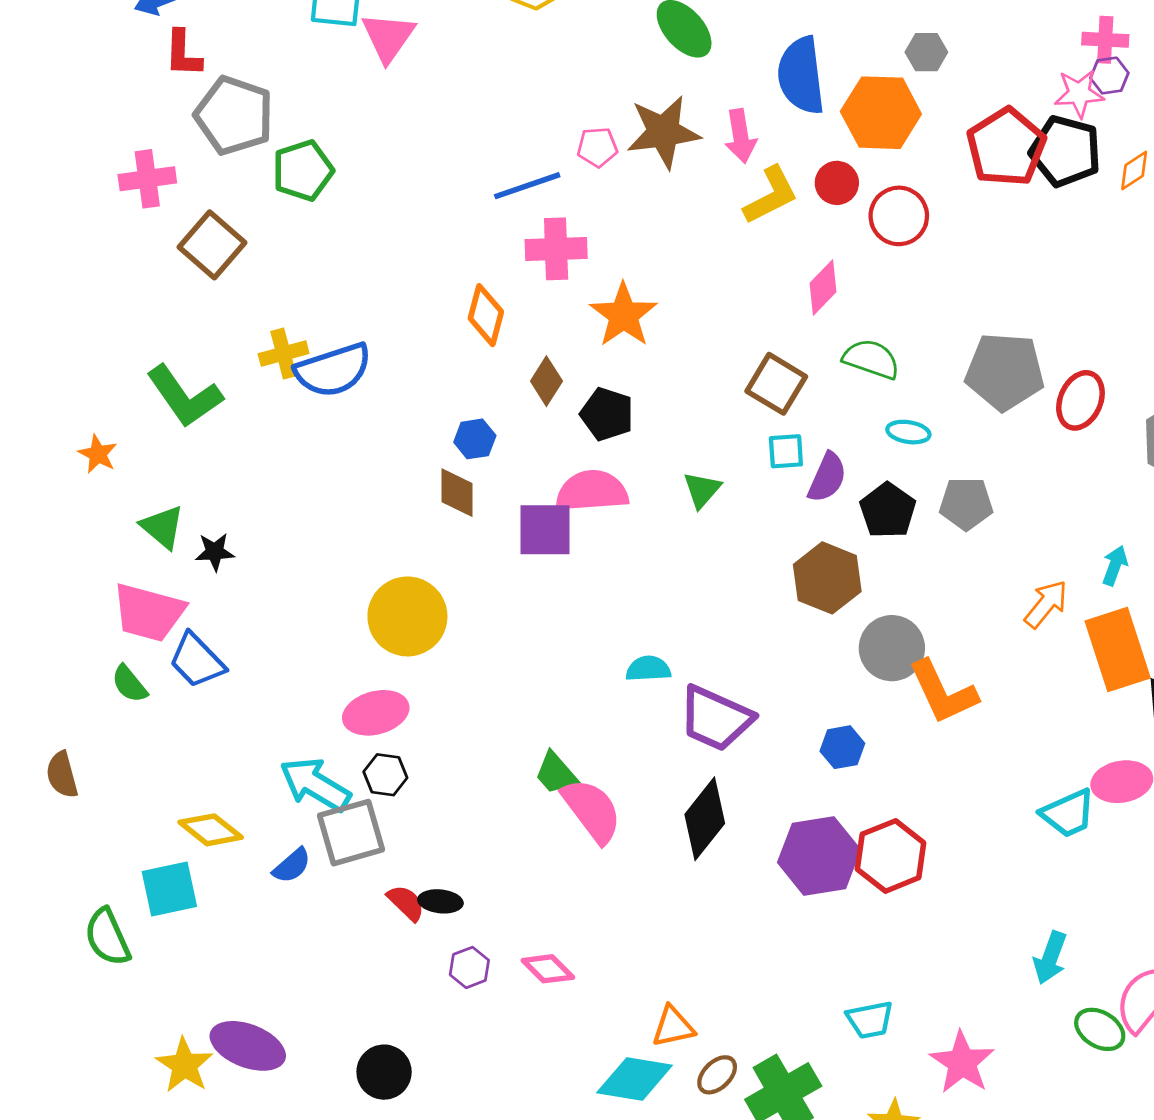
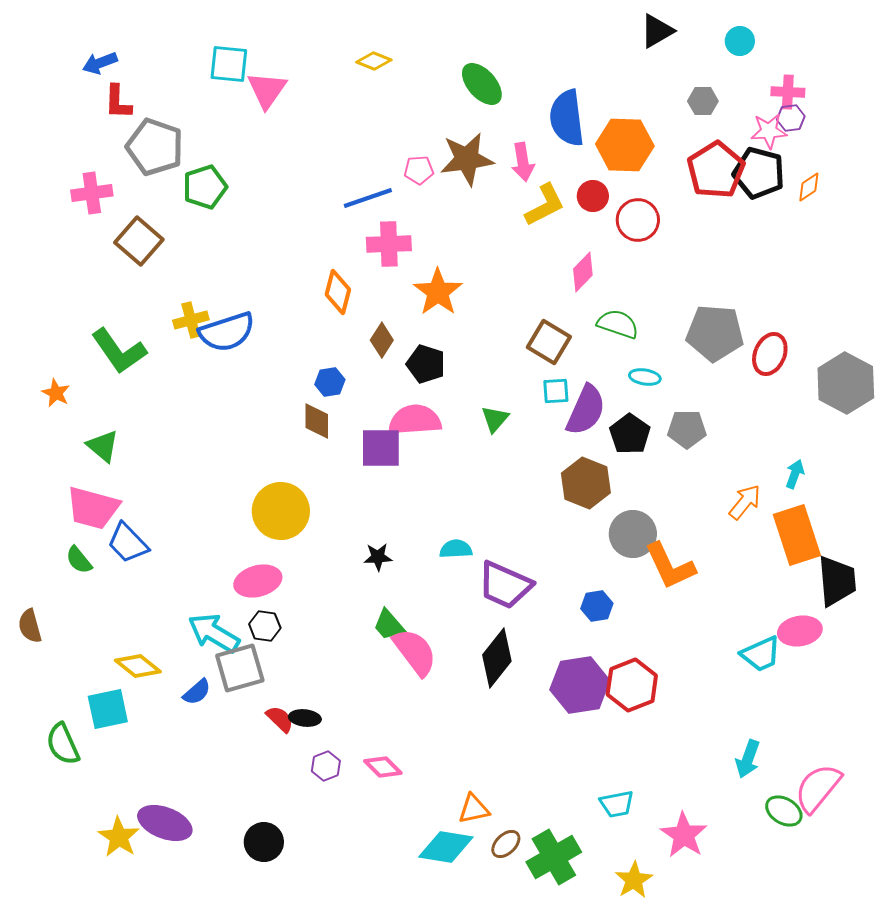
gray hexagon: (926, 52) -> (703, 101), moved
purple semicircle: (827, 477) -> (586, 410), size x1.4
black star: (215, 552) -> (378, 557), moved

